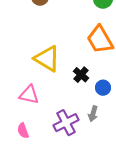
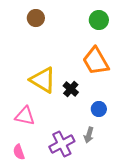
black cross: (81, 75) -> (71, 89), moved

